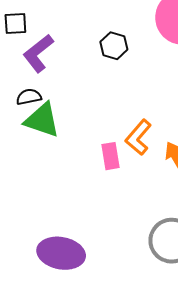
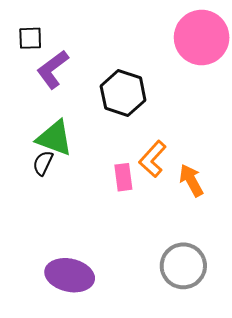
black hexagon: (114, 46) -> (123, 93), moved, size x1.6
black semicircle: (29, 97) -> (43, 163), moved, turned -55

